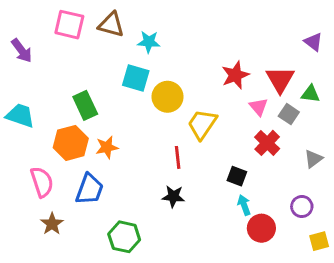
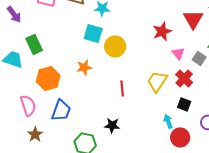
red triangle: (280, 79) -> (193, 19), moved
green rectangle: (85, 105) -> (34, 44), moved
yellow trapezoid: (202, 124) -> (157, 81), moved
orange star: (107, 147) -> (84, 67), moved
black square: (237, 176) -> (184, 104), moved
black star: (173, 196) -> (112, 125), moved

